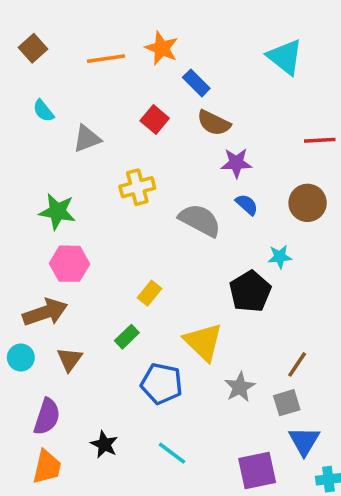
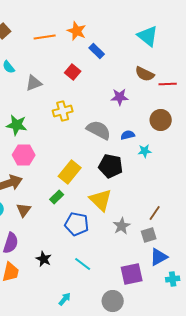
brown semicircle: (214, 123) -> (145, 74), moved
blue semicircle: (247, 205) -> (128, 135), moved, turned -56
black pentagon: (250, 291) -> (111, 166), moved, turned -30
yellow rectangle: (149, 293) -> (70, 172), size x1.6
blue triangle: (304, 441) -> (159, 257), turned 30

